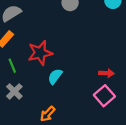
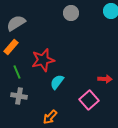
gray cross: (14, 91) -> (19, 96), turned -35
pink square: (104, 96) -> (89, 100), moved

